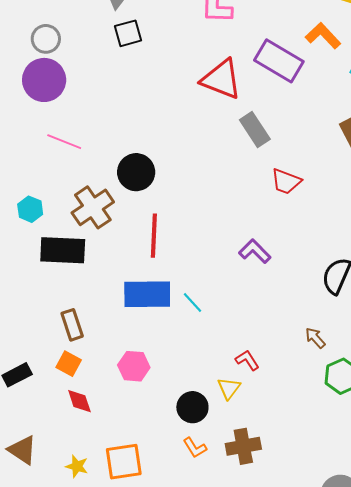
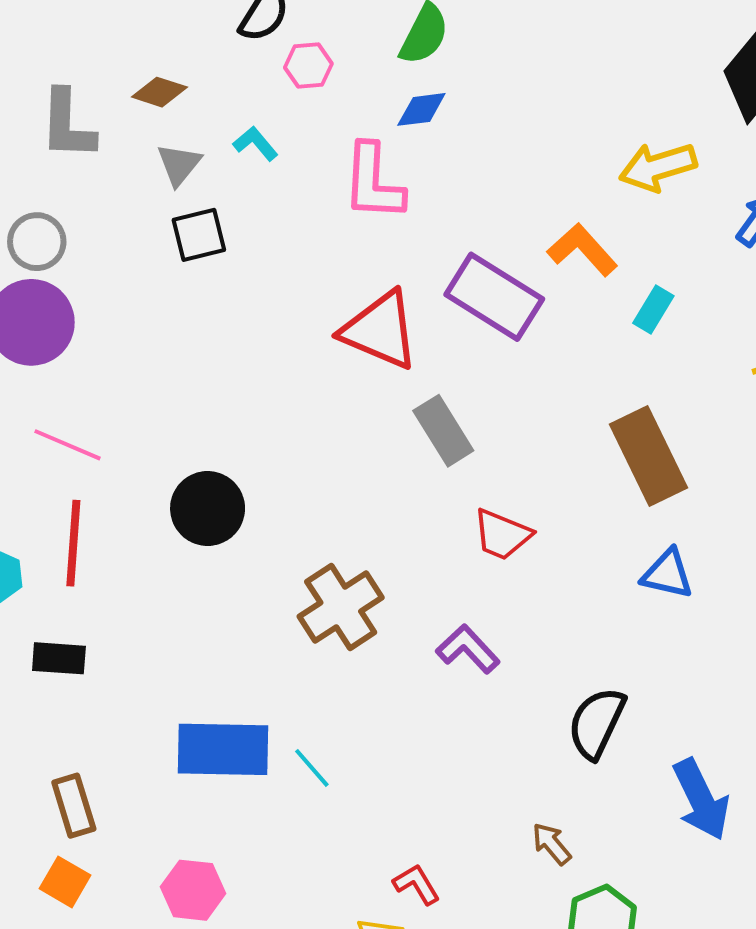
brown cross: (93, 207) -> (341, 607), moved
red line: (154, 236) -> (73, 543), moved
black rectangle: (63, 250) -> (59, 658), size x0.6
purple L-shape: (255, 251) -> (468, 649), moved

